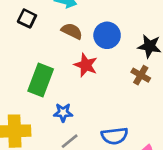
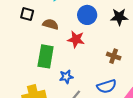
brown semicircle: (72, 31) -> (50, 24), moved
brown cross: (141, 75) -> (114, 56), moved

